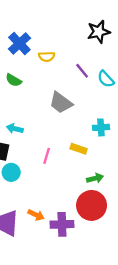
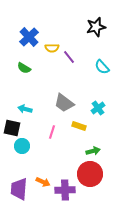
purple line: (82, 71) -> (69, 57), moved
gray trapezoid: (61, 103) -> (64, 103), moved
cyan cross: (101, 127) -> (98, 108), turned -32

